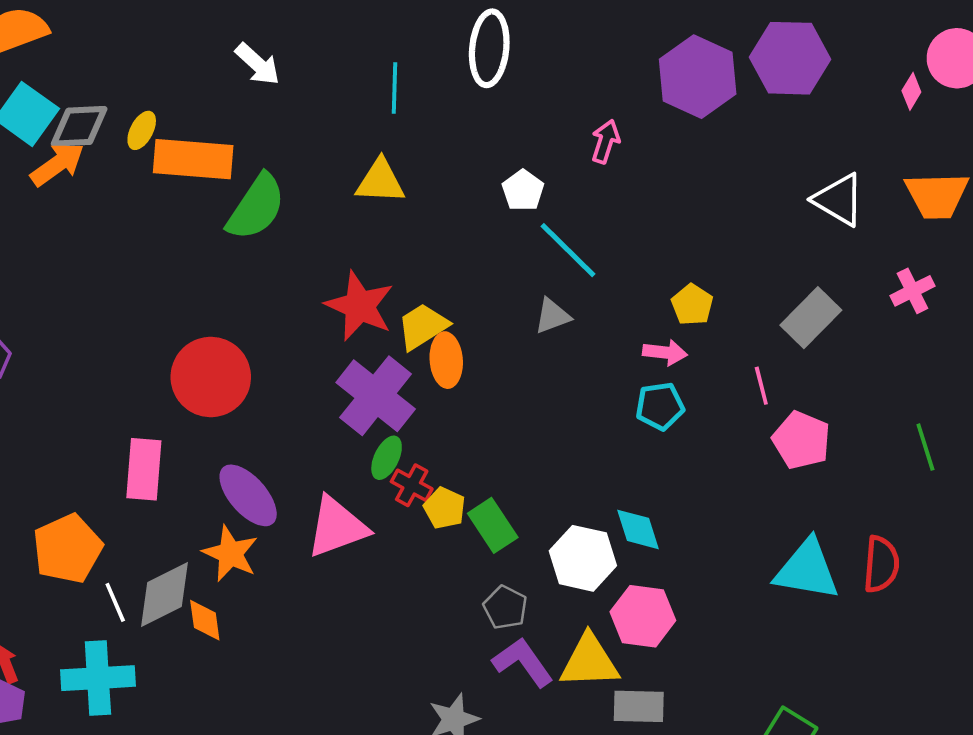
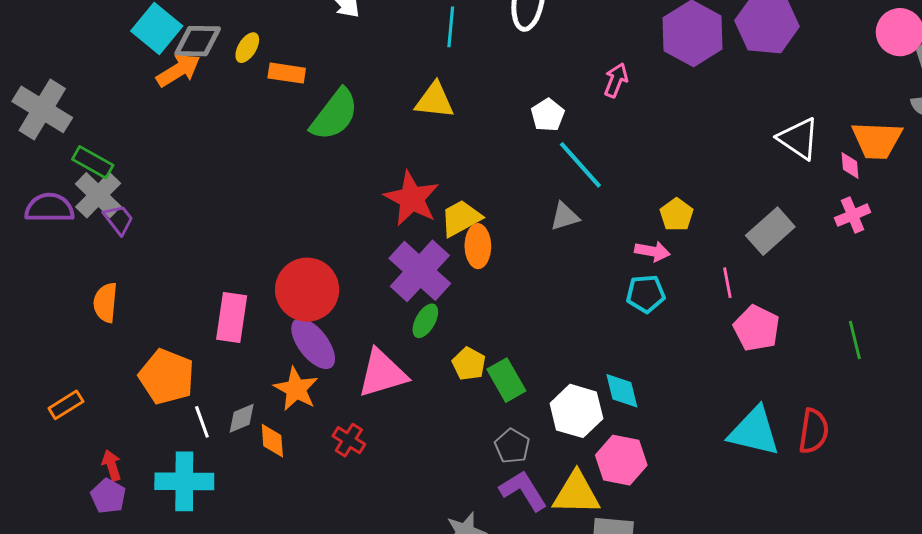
pink diamond: (911, 91) -> (850, 165), moved, turned -40
orange rectangle: (193, 159) -> (287, 73), size x0.6
red circle: (211, 377) -> (307, 290), moved
red cross: (412, 485) -> (349, 440), moved
orange pentagon: (67, 549) -> (167, 377), turned -30
gray diamond: (165, 594) -> (242, 418), size x0.6

